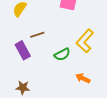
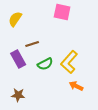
yellow L-shape: (85, 41) -> (69, 62), moved
green semicircle: (62, 54) -> (45, 64), moved

